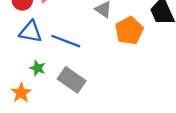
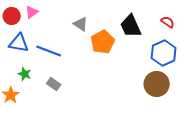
gray rectangle: (72, 80) -> (54, 84), size x0.6

